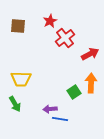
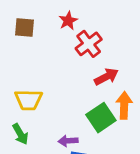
red arrow: (90, 54) -> (106, 77), moved
green square: (74, 92) -> (101, 118), size x1.5

